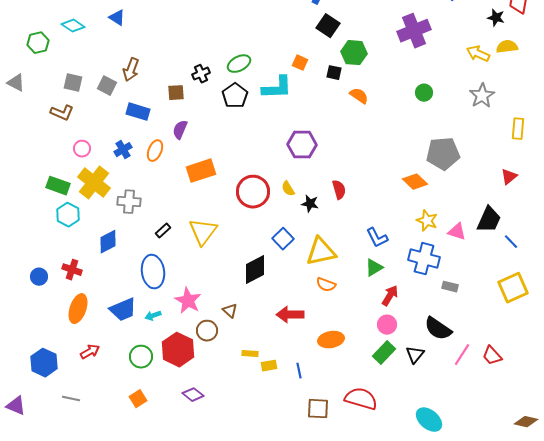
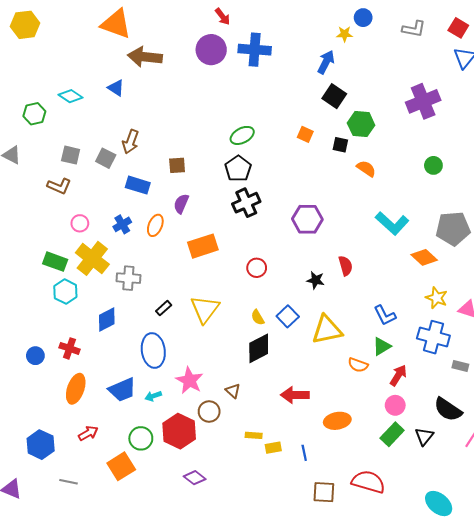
black cross: (201, 74) -> (246, 203), moved, size x1.5
cyan L-shape: (277, 88) -> (392, 223), moved, turned 44
yellow semicircle: (288, 189) -> (258, 317), moved
red circle: (253, 192) -> (257, 268), size x0.6
orange semicircle: (326, 285) -> (358, 365), moved
orange square: (138, 399) -> (121, 466), moved, size x1.5

